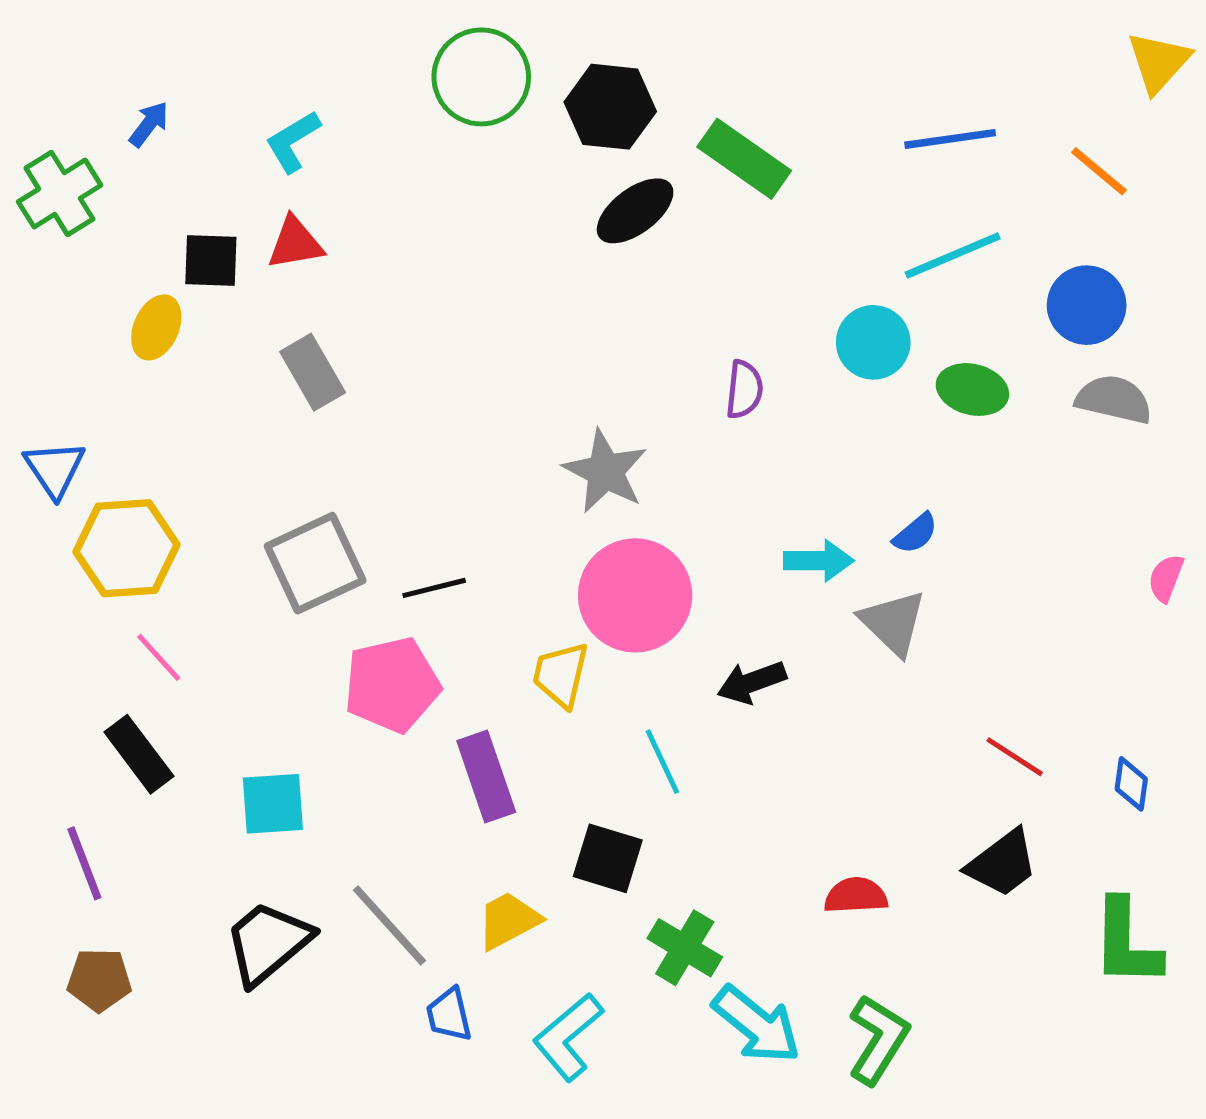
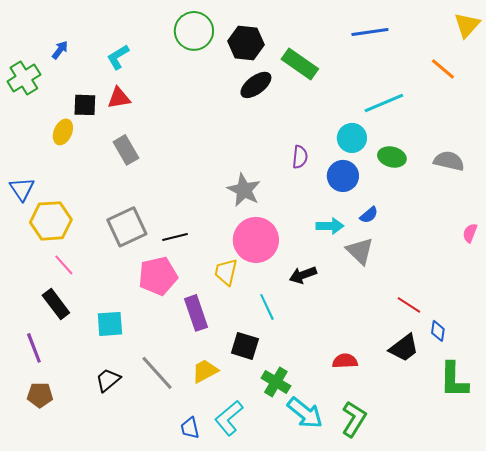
blue line: (950, 139) -> (370, 32), moved
blue circle: (1087, 305) -> (343, 176), moved
blue diamond: (1131, 784) -> (438, 331), moved
black trapezoid: (268, 943) -> (108, 380), size x0.7
blue trapezoid: (449, 1015) -> (190, 428), moved

